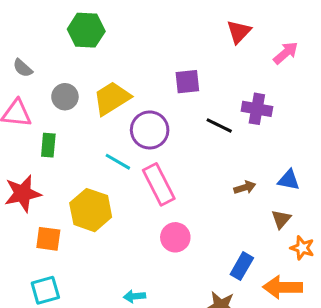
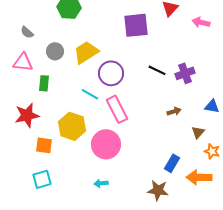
pink arrow: (286, 53) -> (201, 22), turned -126
purple square: (187, 82) -> (136, 25), moved, size x1.5
purple cross: (257, 109) -> (185, 73), moved, turned -30
blue triangle: (289, 180) -> (212, 106), moved
pink circle: (175, 237) -> (106, 144), moved, size x1.5

